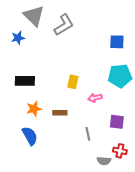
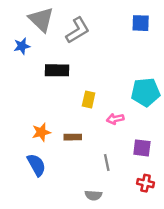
blue square: (117, 42) -> (141, 23), moved
black rectangle: (25, 81) -> (57, 70), moved
gray semicircle: (104, 161) -> (93, 195), moved

